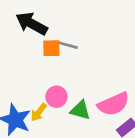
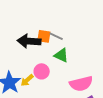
black arrow: (32, 24) -> (29, 41), moved, turned -35
green triangle: (80, 110) -> (61, 55), moved

